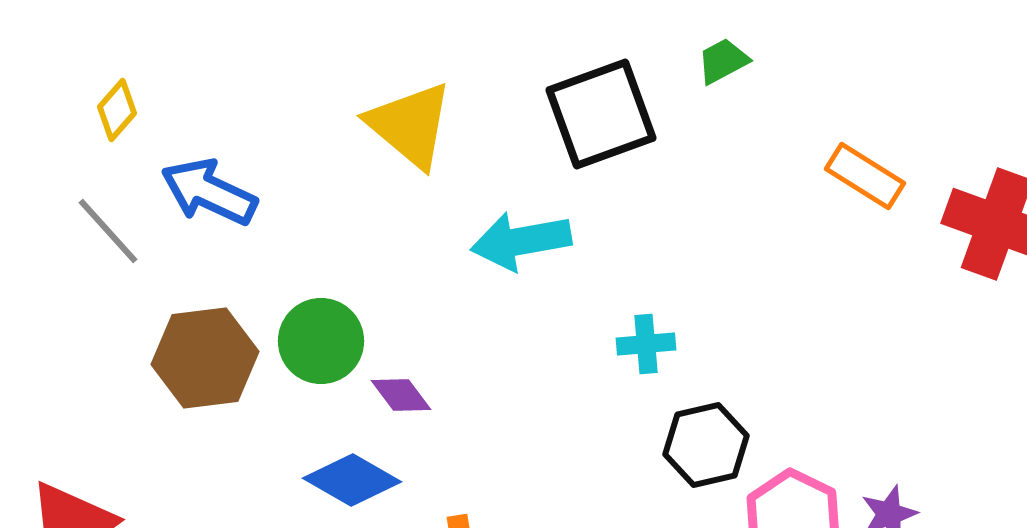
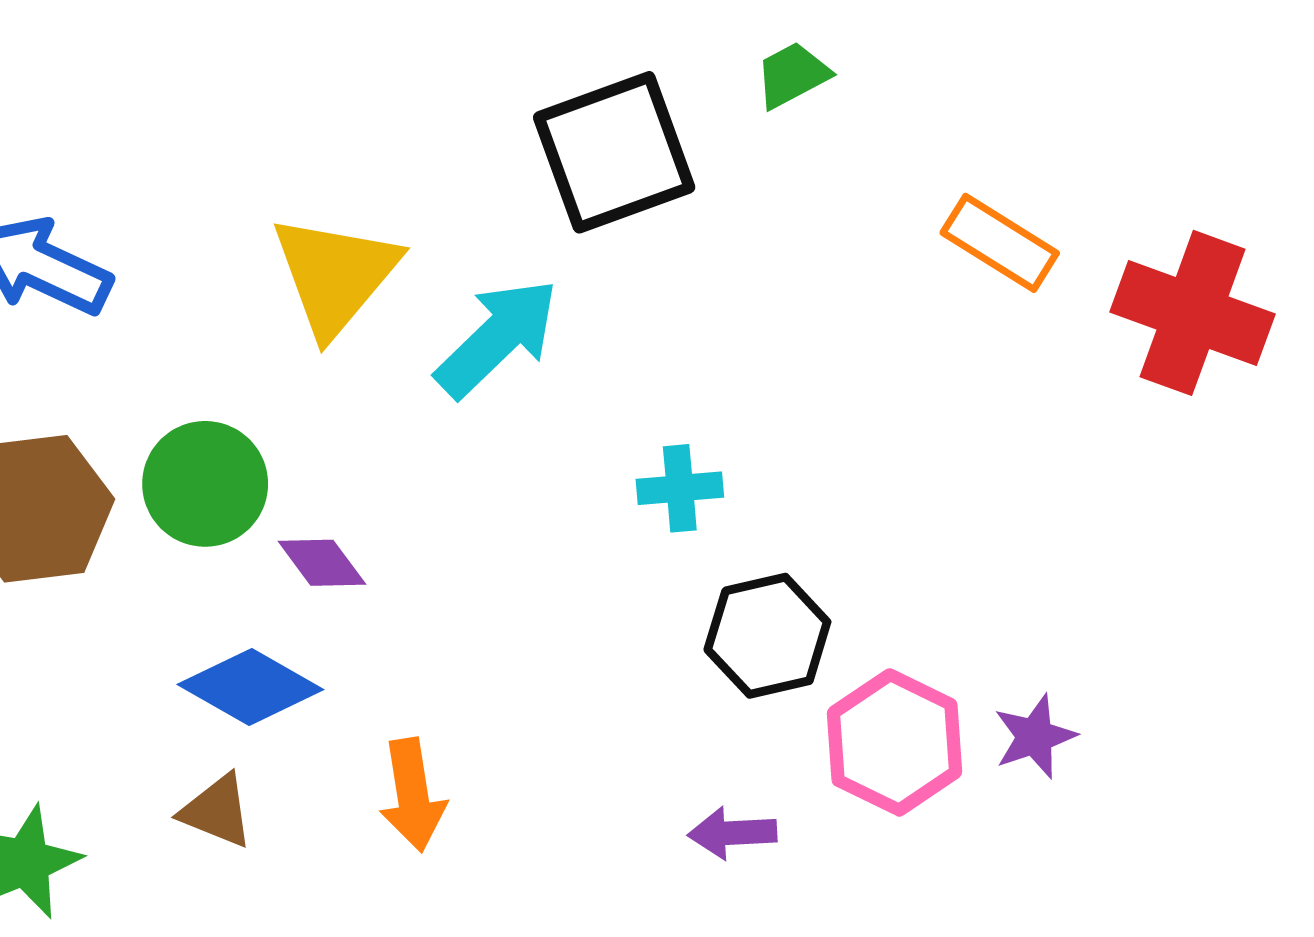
yellow triangle: (410, 125) -> (335, 275), moved, turned 30
cyan arrow: (521, 241) -> (497, 338), turned 146

